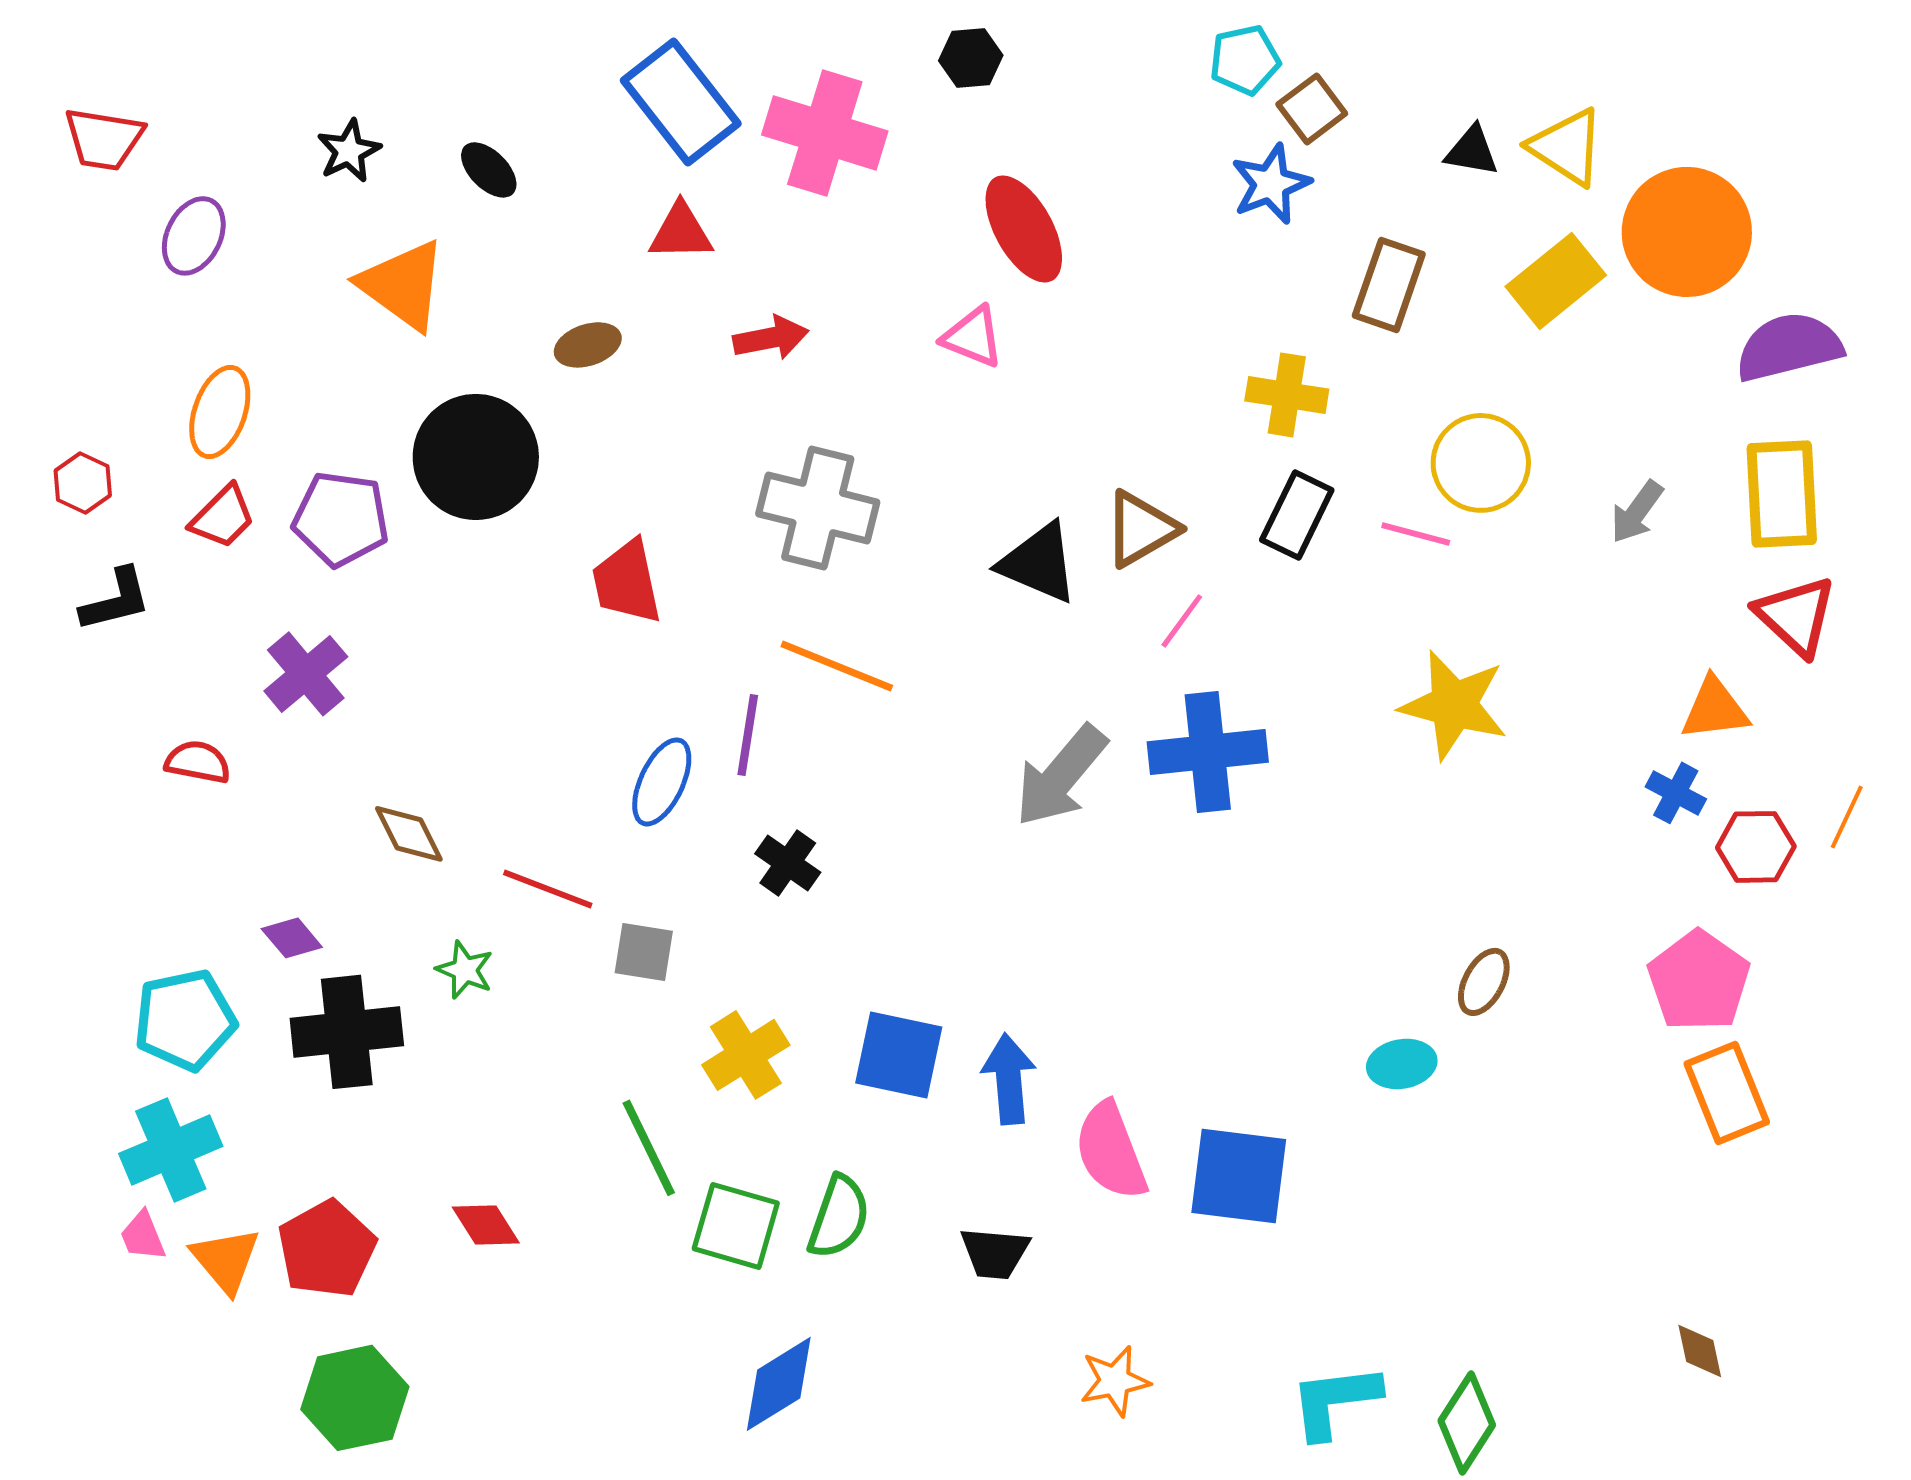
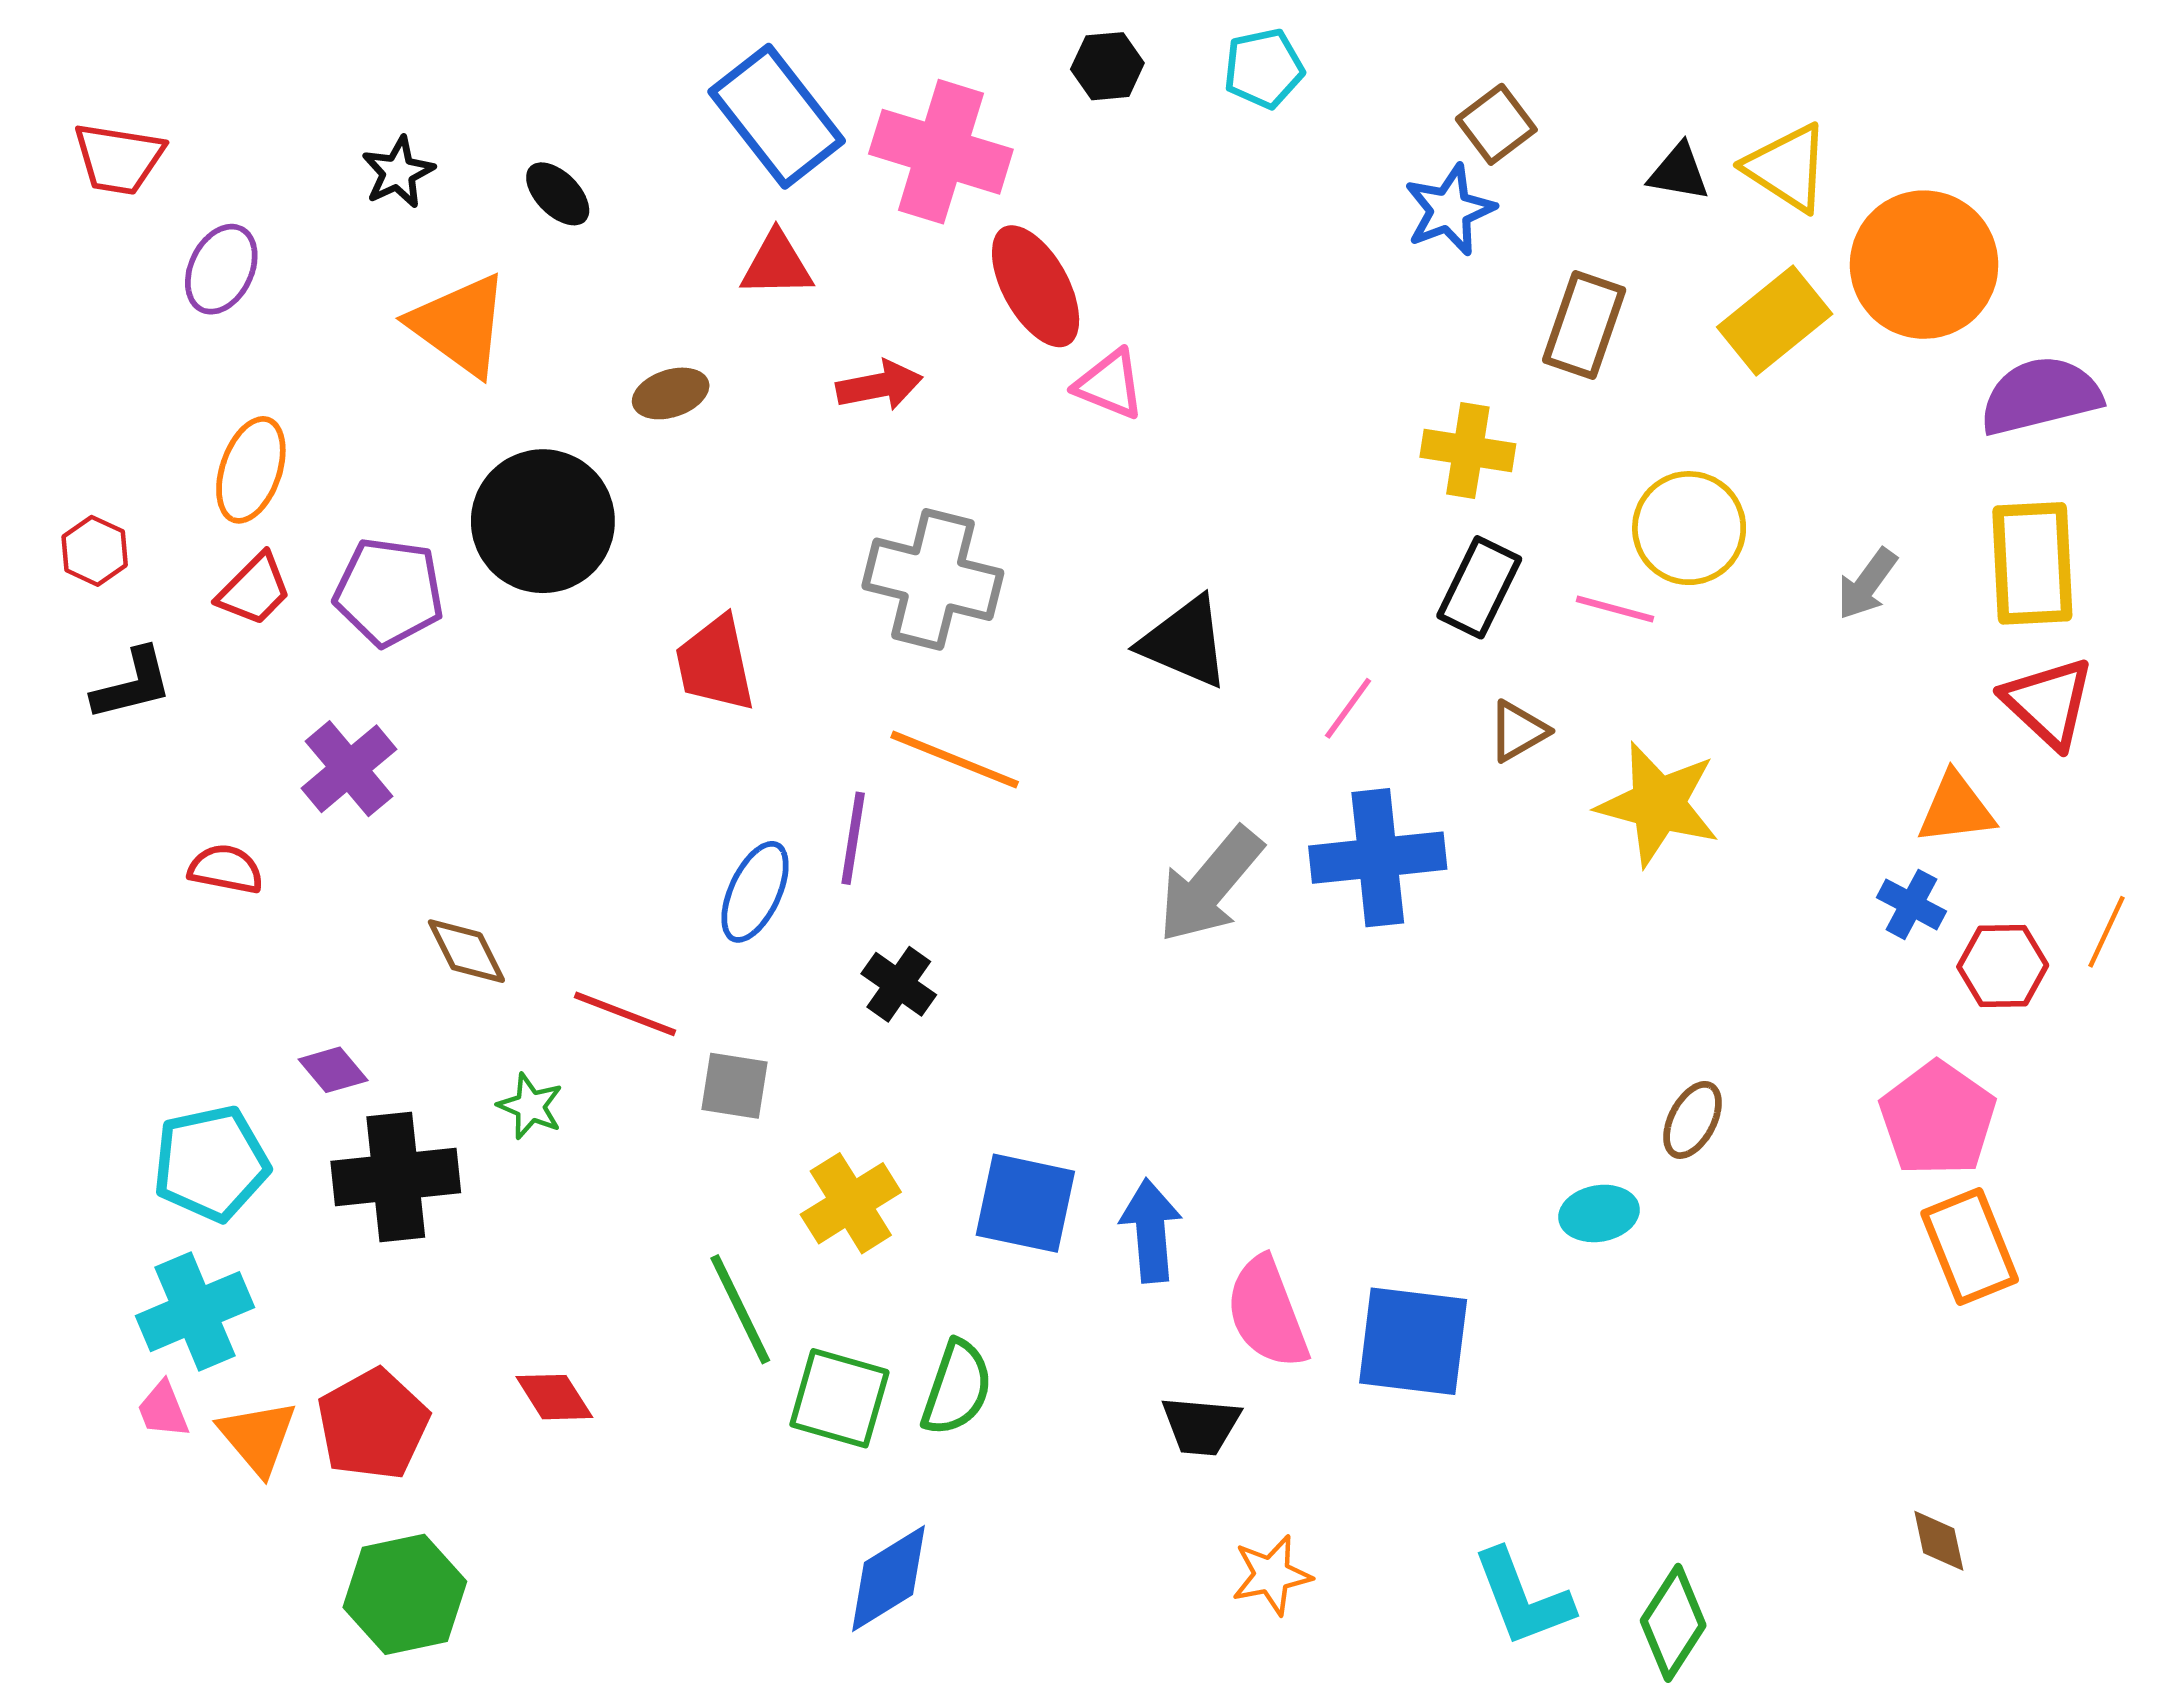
cyan pentagon: (1245, 60) -> (1264, 68), moved
red ellipse: (1024, 229) -> (1036, 286), moved
brown triangle: (1141, 529) -> (1518, 731), moved, size x0.7
black trapezoid: (995, 1253) -> (1201, 1426), moved
cyan L-shape: (1335, 1401) -> (1523, 1598), turned -104

